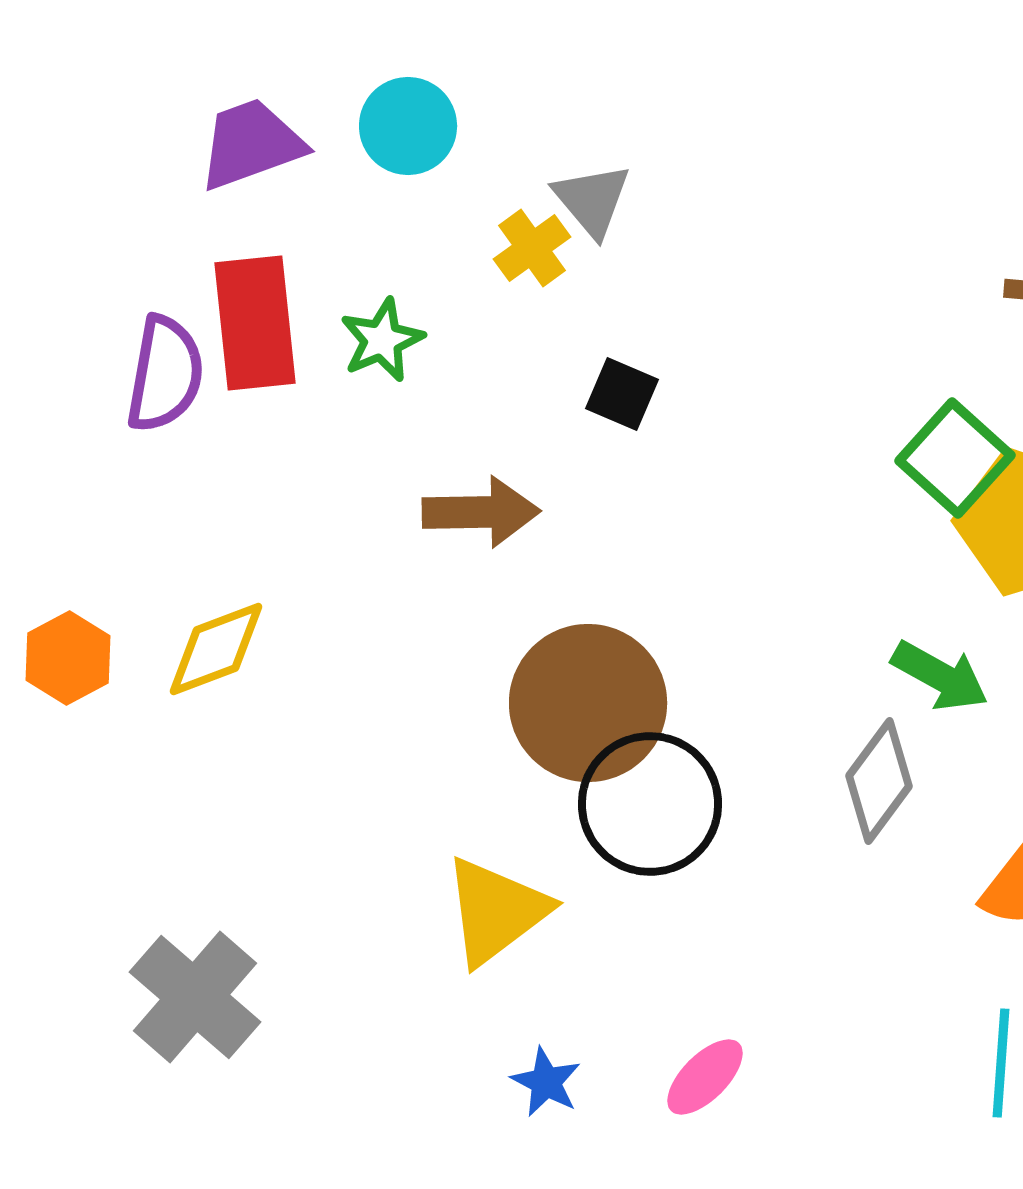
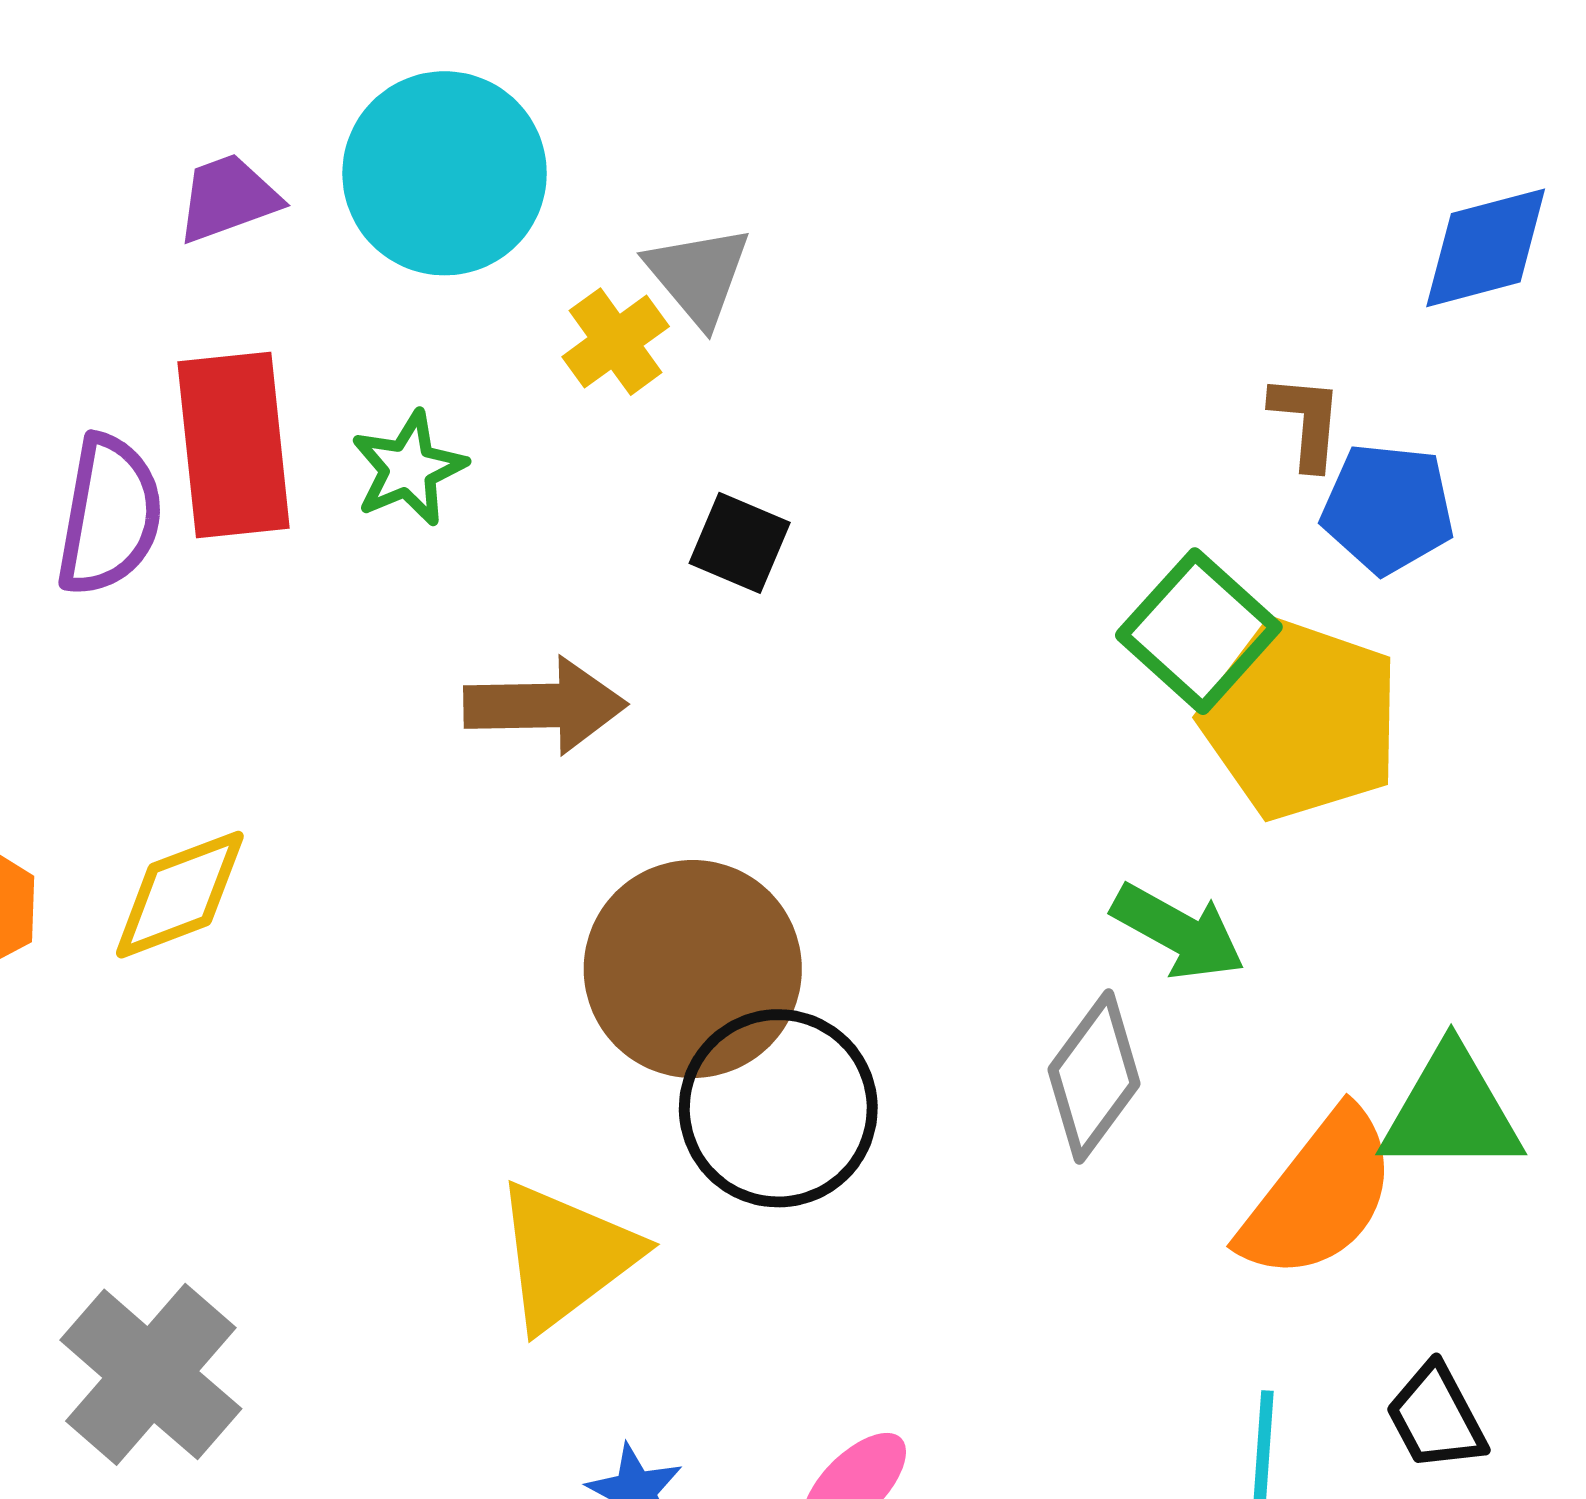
cyan circle: (408, 126) -> (445, 173), size x1.5
purple trapezoid: (251, 144) -> (228, 198), size x0.7

